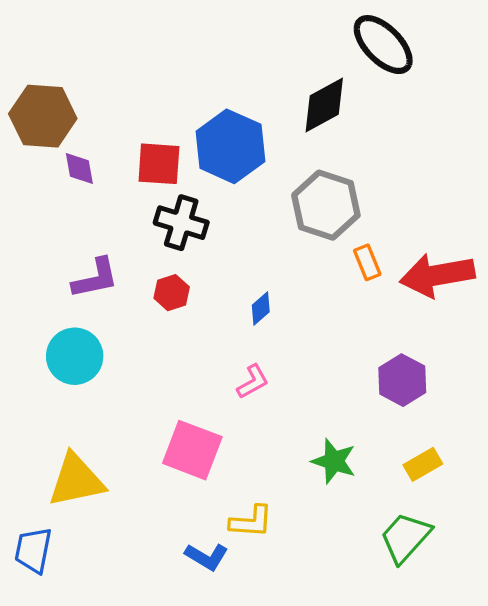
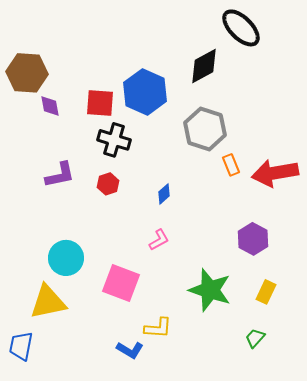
cyan circle: (75, 356) -> (66, 258), moved
green star: (334, 461) -> (210, 290), size x1.5
yellow rectangle: (423, 464) -> (266, 292), turned -35
green trapezoid: (405, 537) -> (255, 338), size x0.6

